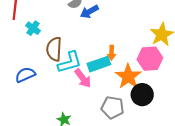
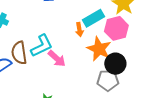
brown semicircle: (54, 49) -> (19, 53), moved
cyan rectangle: (99, 64) -> (93, 18), moved
gray pentagon: (113, 107) -> (108, 80), moved

